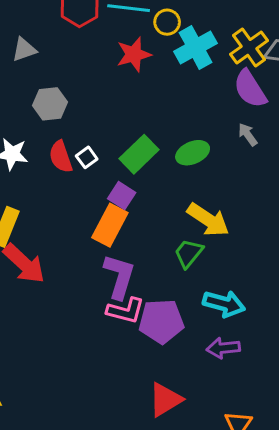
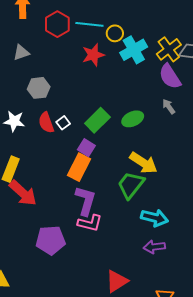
green trapezoid: (189, 253) -> (131, 185), size x1.4
purple pentagon: (161, 321) -> (51, 240), moved

